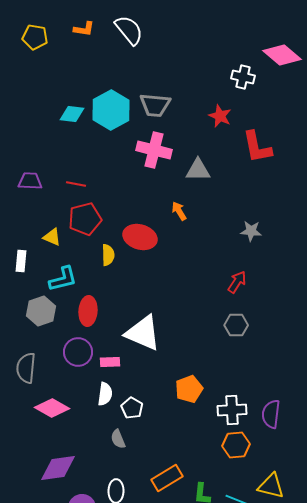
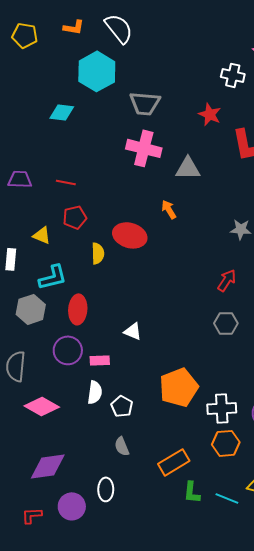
cyan hexagon: (111, 110) -> (97, 71), moved
red pentagon: (85, 219) -> (75, 217), size x0.7
white triangle: (143, 333) -> (133, 331), size x0.5
orange pentagon: (189, 389) -> (179, 387), size x1.4
gray semicircle: (118, 439) -> (122, 446), moved
orange rectangle: (167, 478) -> (174, 462), moved

